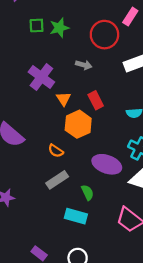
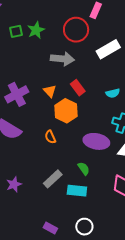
gray arrow: (84, 65) -> (62, 59), size x1.6
purple cross: (41, 77) -> (17, 94), moved, turned 35
orange semicircle: (56, 151) -> (50, 137), turned 40
gray rectangle: (57, 180) -> (53, 179), moved

